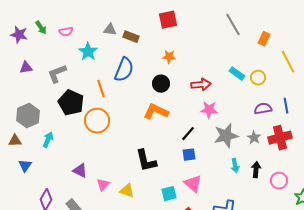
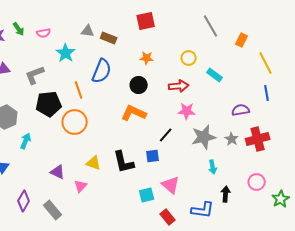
yellow circle: (258, 78) -> (189, 58), moved
black pentagon: (71, 103) -> (49, 104), turned -30
blue line: (286, 106) -> (267, 93), moved
blue square: (189, 155) -> (153, 156), moved
black arrow: (256, 170) -> (226, 194), moved
yellow triangle: (127, 191) -> (94, 163), moved

